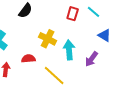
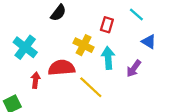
red rectangle: (73, 14) -> (107, 25), moved
red semicircle: (28, 59) -> (61, 68), size x1.6

